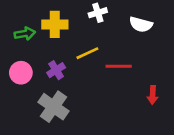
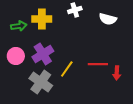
yellow line: (87, 53) -> (67, 69), moved, turned -30
red line: (119, 66) -> (98, 64), moved
purple cross: (56, 70) -> (43, 54), size x1.5

